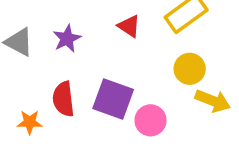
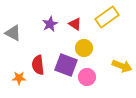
purple star: (67, 39) -> (50, 24), moved
yellow circle: (190, 69) -> (84, 48), moved

